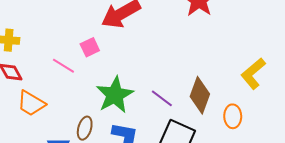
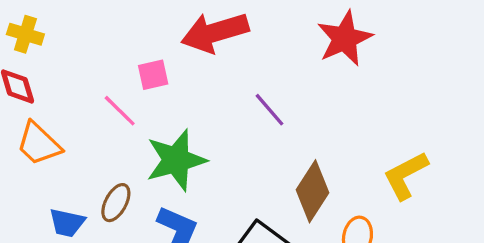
pink line: (63, 66) -> (120, 111), moved
purple line: (162, 98) -> (270, 110), moved

